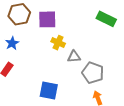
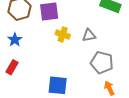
gray triangle: (74, 57) -> (89, 35), moved

